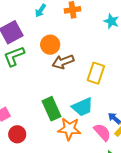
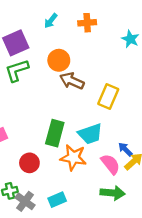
brown arrow: (63, 62) -> (72, 81), turned 40
green rectangle: (52, 109) -> (55, 133), turned 35
red circle: (17, 134) -> (29, 163), moved

